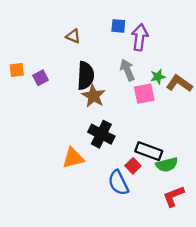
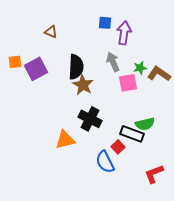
brown triangle: (73, 36) -> (51, 32), moved
purple square: (40, 78) -> (36, 69), size x1.6
green semicircle: (167, 165) -> (145, 124), moved

